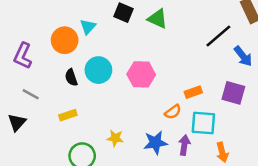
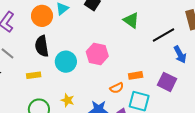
green triangle: (158, 19) -> (131, 20), moved
cyan circle: (98, 70) -> (66, 62), moved
black semicircle: (71, 77) -> (42, 46), size x1.5

